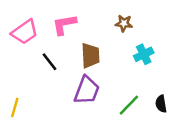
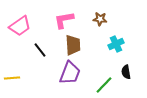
pink L-shape: (64, 25) -> (64, 20), moved
black semicircle: (161, 104) -> (126, 72), moved
yellow line: (15, 108) -> (12, 78), moved, turned 70

